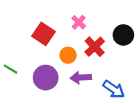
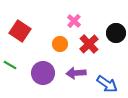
red square: (44, 34) -> (20, 31), moved
orange circle: (68, 55) -> (60, 44), moved

